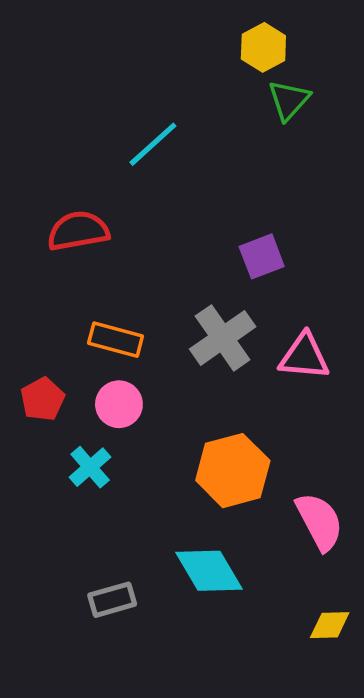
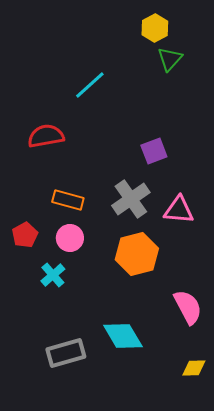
orange hexagon: (233, 471) -> (137, 254), moved
gray rectangle: (112, 600) -> (66, 353), size x1.4

